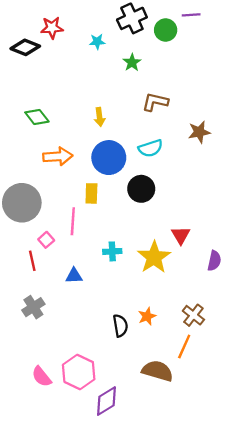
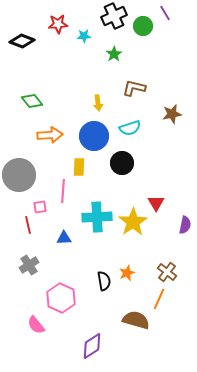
purple line: (191, 15) -> (165, 13), turned 63
red star: (52, 28) -> (58, 24), moved
yellow arrow: (100, 117) -> (98, 103), moved
pink square: (46, 240) -> (40, 207), turned 32
cyan cross: (112, 251) -> (97, 217), size x1.8
pink hexagon: (79, 372) -> (61, 298), moved

